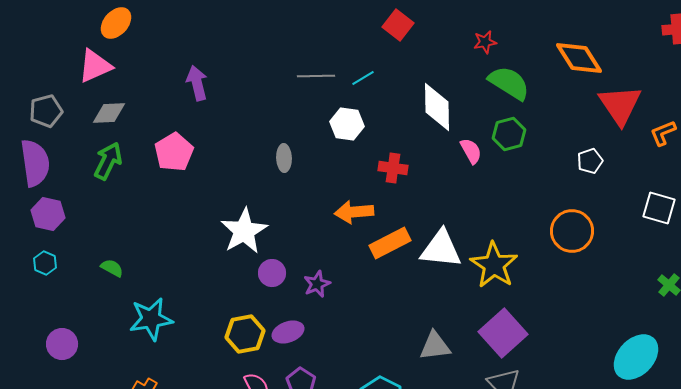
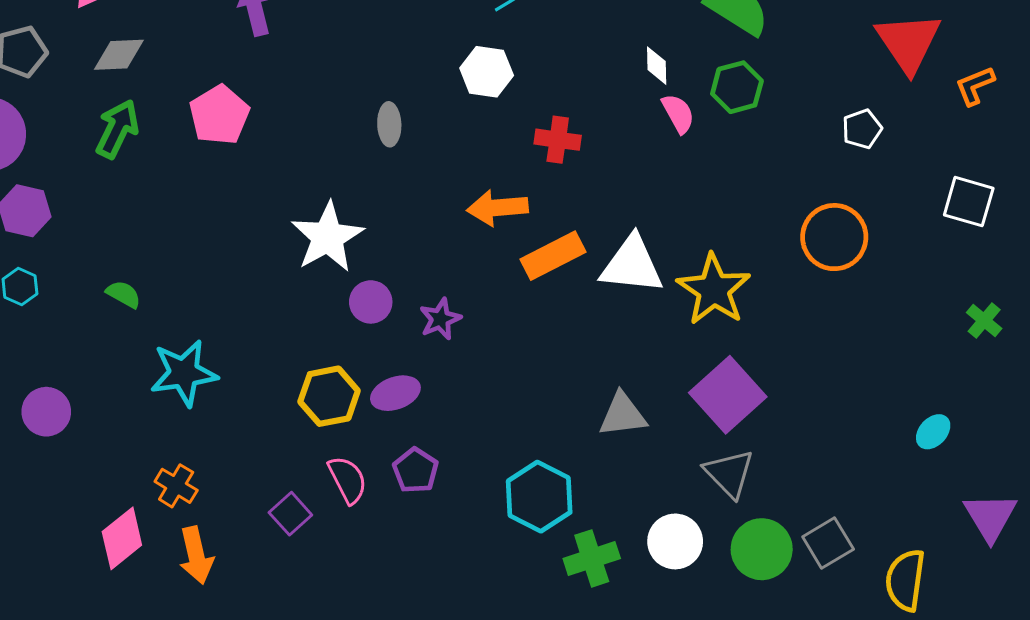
white diamond: (437, 107) -> (657, 66), moved, size x0.5
cyan ellipse: (636, 357) -> (933, 432), size x0.5

